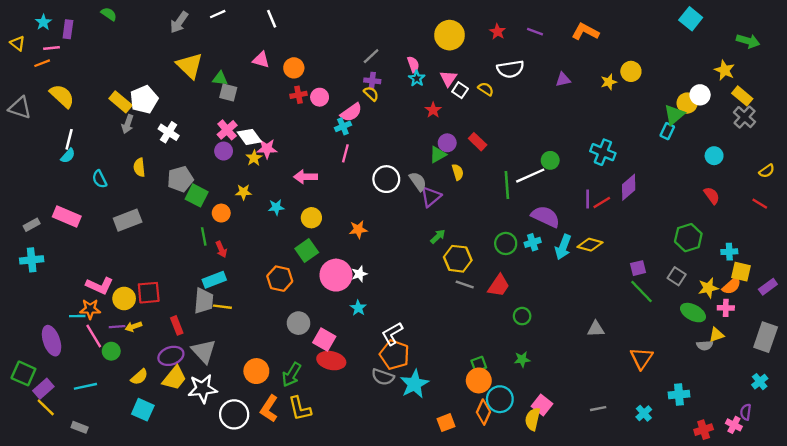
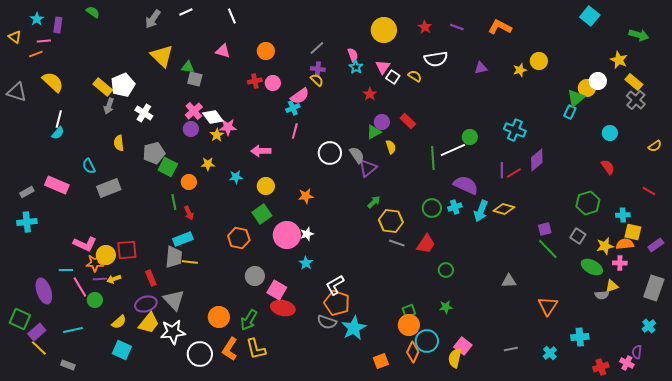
orange circle: (294, 68) -> (266, 51), moved
cyan semicircle: (100, 179) -> (89, 166), moved
red line: (760, 204) -> (649, 191), moved
orange semicircle: (732, 286) -> (625, 244), turned -144
orange star: (90, 309) -> (95, 263), moved

